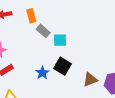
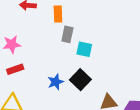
gray rectangle: (43, 31) -> (67, 34), turned 48

